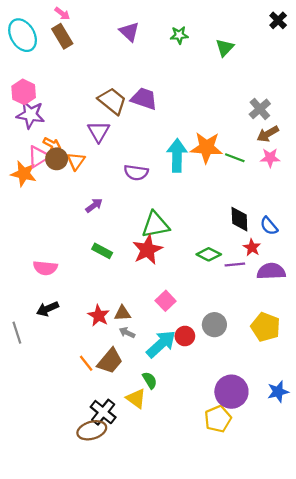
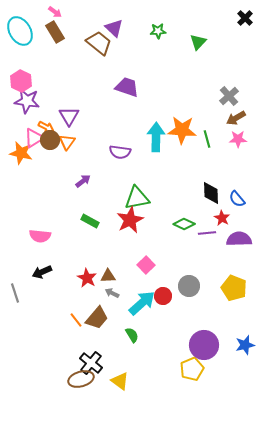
brown trapezoid: (112, 101) -> (99, 43), moved
purple triangle: (99, 132) -> (69, 116), moved
green line: (235, 158) -> (207, 139), turned 54
yellow triangle: (136, 398) -> (120, 381), moved

